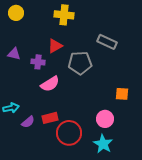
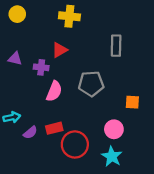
gray rectangle: (107, 42) -> (116, 46), turned 66
gray pentagon: (80, 63) -> (91, 84), moved
pink semicircle: (50, 84) -> (54, 91), turned -36

